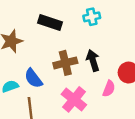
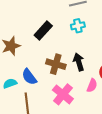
black rectangle: (50, 23) -> (43, 30), turned -66
brown cross: (65, 63) -> (56, 64), turned 30

